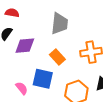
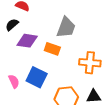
orange rectangle: (57, 57) -> (52, 49), moved, turned -42

